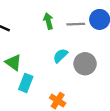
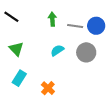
gray circle: (85, 64) -> (86, 52), moved
cyan rectangle: (26, 83) -> (19, 78), moved

